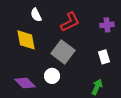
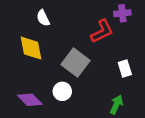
red L-shape: (70, 22) -> (102, 31), moved
purple cross: (107, 25) -> (122, 13), moved

